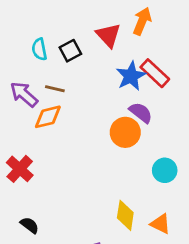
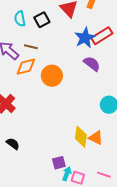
red rectangle: (155, 73) -> (102, 36), turned -75
orange circle: (125, 132) -> (52, 76), moved
orange triangle: (160, 224) -> (96, 138), moved

